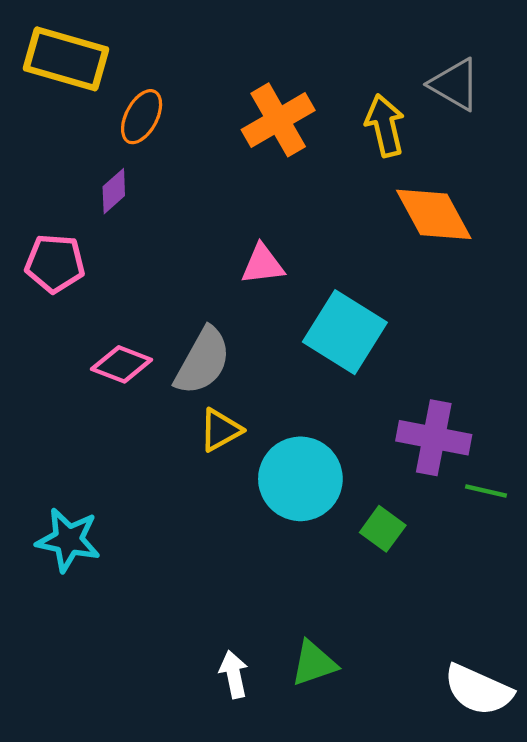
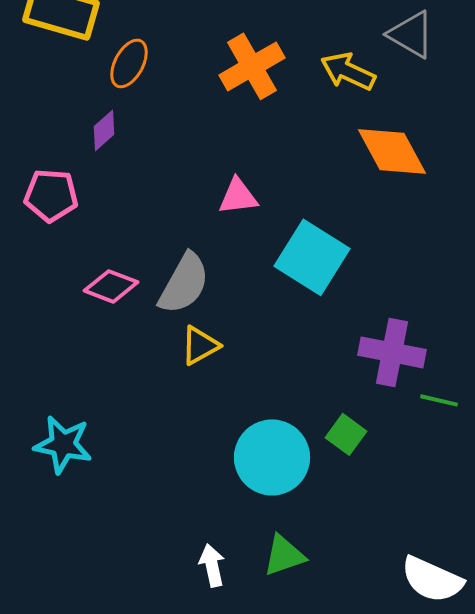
yellow arrow: (385, 126) -> (348, 71), turned -52
cyan circle: (300, 479) -> (272, 457), moved

